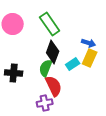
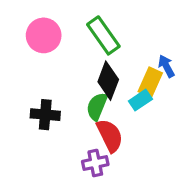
blue arrow: (89, 43) -> (166, 66), turned -136
yellow rectangle: (90, 58) -> (150, 82), moved

